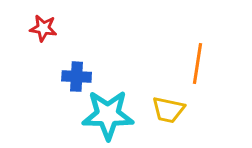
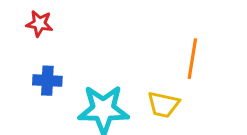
blue cross: (77, 77) -> (47, 81), moved

